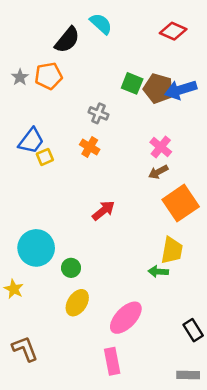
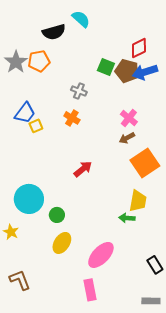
red diamond: (173, 31) -> (139, 48), moved, turned -50
black semicircle: (67, 40) -> (54, 32), turned 35
gray star: (20, 77) -> (16, 62), size x1.6

